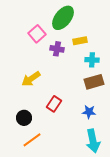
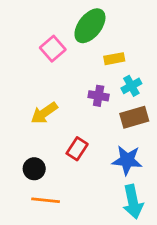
purple cross: (57, 49) -> (99, 96), moved
cyan cross: (92, 60) -> (131, 86), turned -32
blue star: (89, 112) -> (127, 160), size x1.5
orange line: (32, 140) -> (46, 200), turned 42

